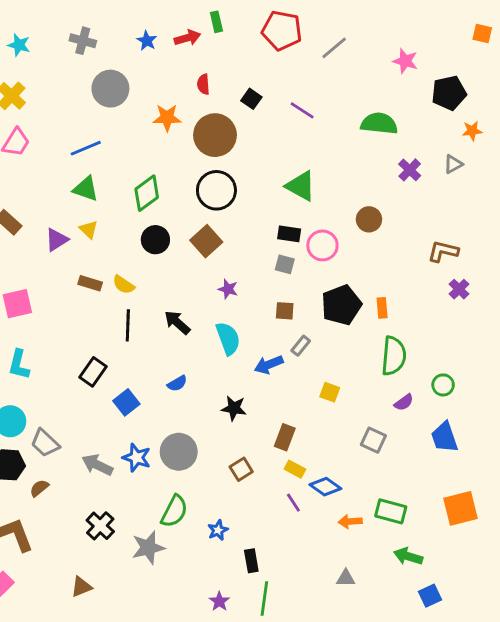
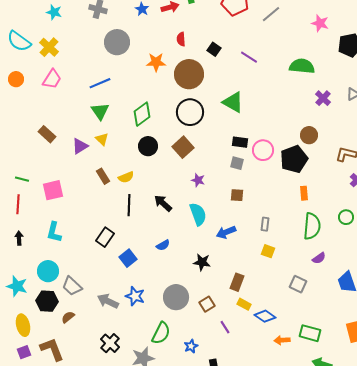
green triangle: (301, 186) -> (233, 102), moved
green triangle: (86, 189) -> (100, 111), turned 36
brown circle: (369, 219) -> (309, 135), moved
brown rectangle: (90, 283) -> (103, 176), turned 42
yellow semicircle: (123, 285) -> (126, 177), turned -56
black pentagon: (341, 305) -> (294, 159), moved
gray rectangle: (301, 346) -> (265, 224), moved, turned -32
green circle: (443, 385) -> (346, 217), moved
gray circle: (179, 452) -> (176, 297), moved
purple line: (293, 503) -> (225, 327), moved

